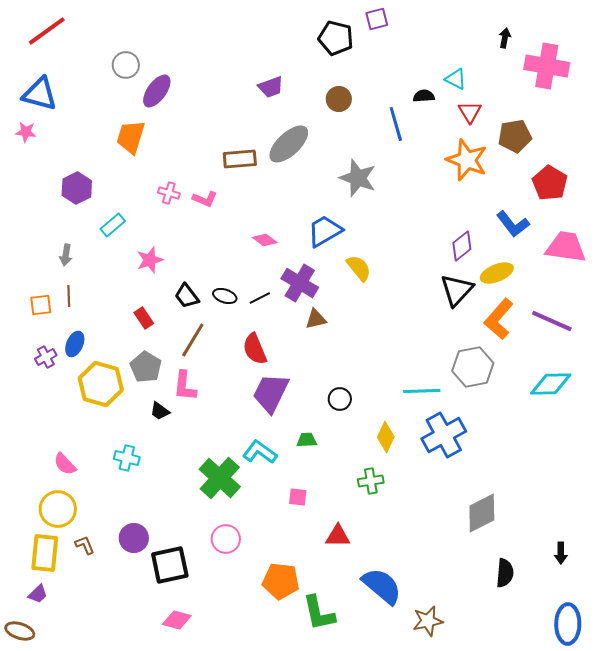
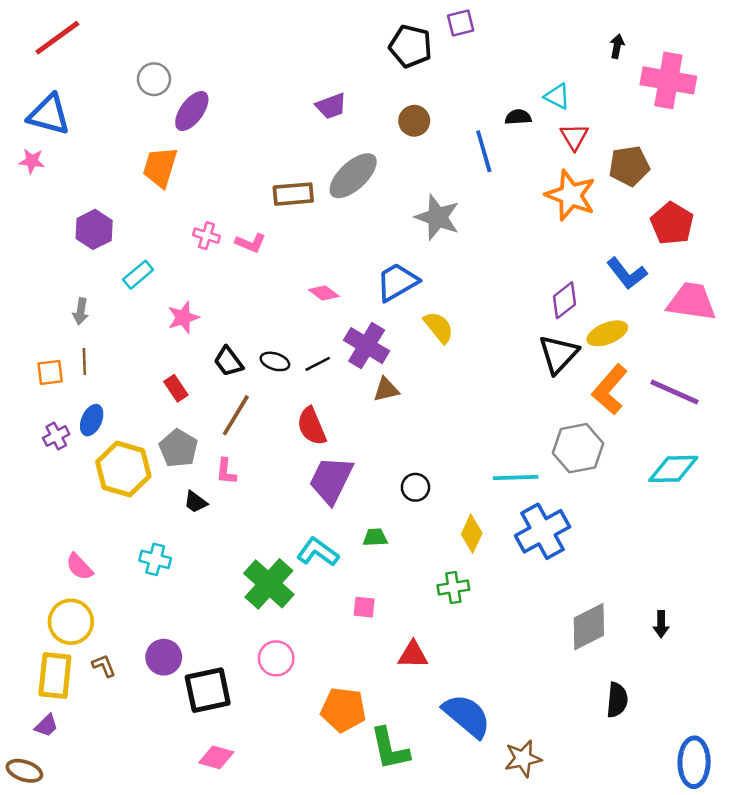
pink L-shape: (185, 386) -> (226, 471), size x0.7
black arrow: (561, 553) -> (661, 624), moved

